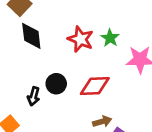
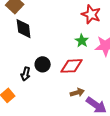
green star: (110, 38) -> (82, 41), moved
red star: (80, 39) -> (91, 14), moved

